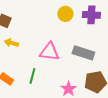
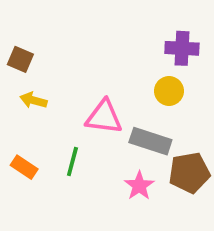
yellow circle: (65, 14) -> (169, 91), moved
gray rectangle: (83, 53) -> (150, 141), moved

